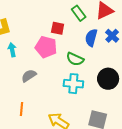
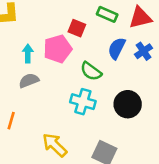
green rectangle: (79, 13) -> (107, 14), turned -42
pink pentagon: (46, 47) -> (58, 49), turned 30
cyan arrow: (12, 50) -> (28, 54), moved

